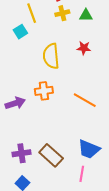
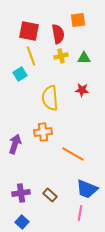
orange line: (85, 100) -> (73, 154), moved
purple arrow: (15, 103) -> (15, 144), turned -54
brown rectangle: (51, 155) -> (50, 195), size x0.6

